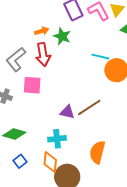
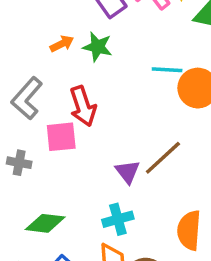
red arrow: (43, 55) -> (83, 106), moved
purple triangle: (67, 112) -> (128, 172), turned 49

